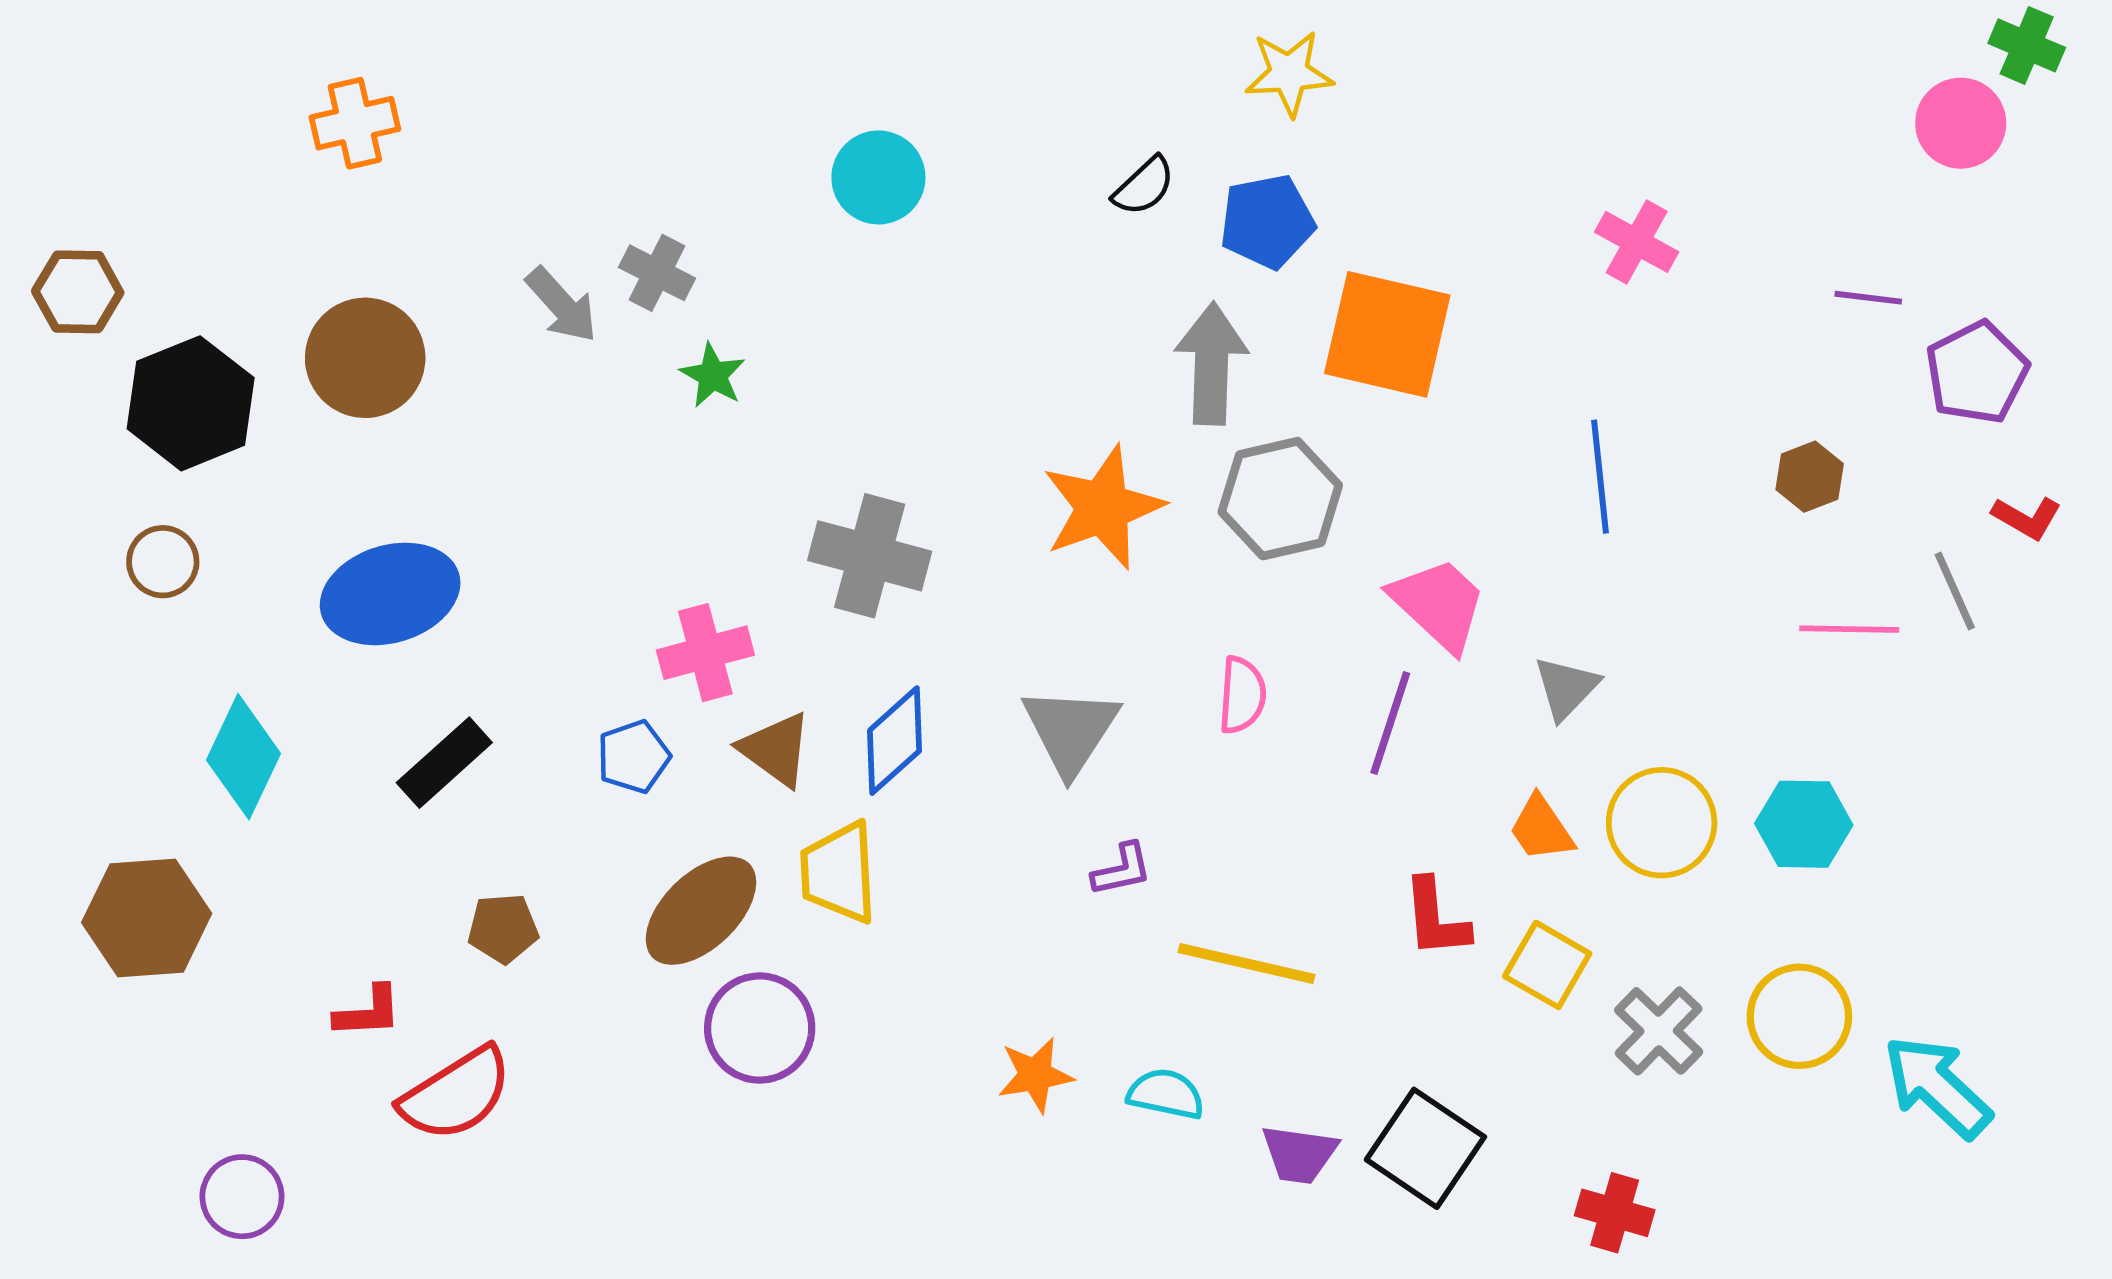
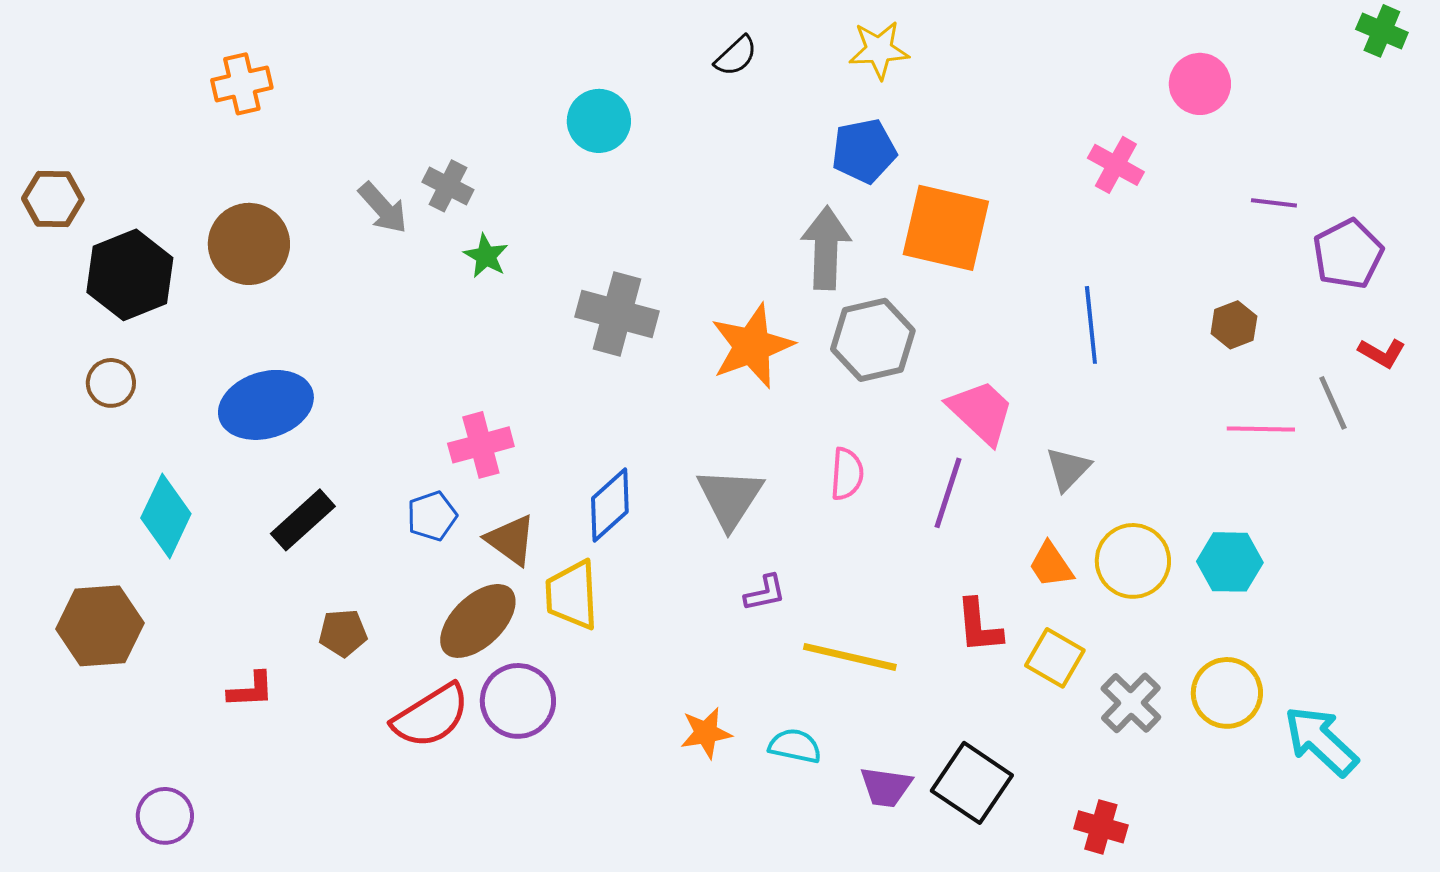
pink circle: (1961, 123) -> (1200, 84), moved
black semicircle: (1144, 186) -> (736, 56), moved
gray cross: (870, 556) -> (617, 314), moved
brown triangle: (776, 749) -> (511, 540), moved
red semicircle: (456, 1094) -> (431, 716), moved

